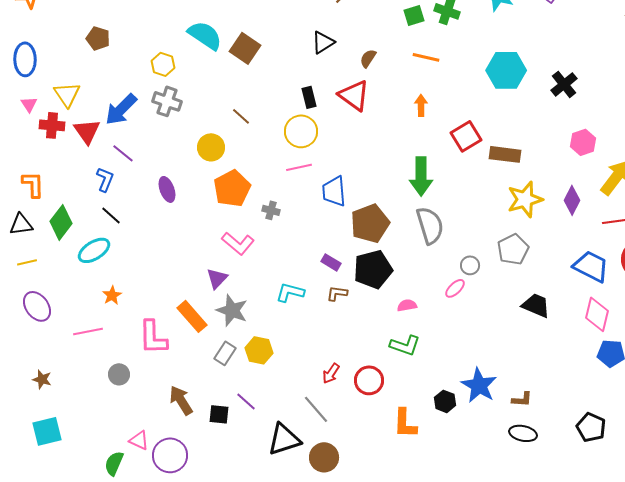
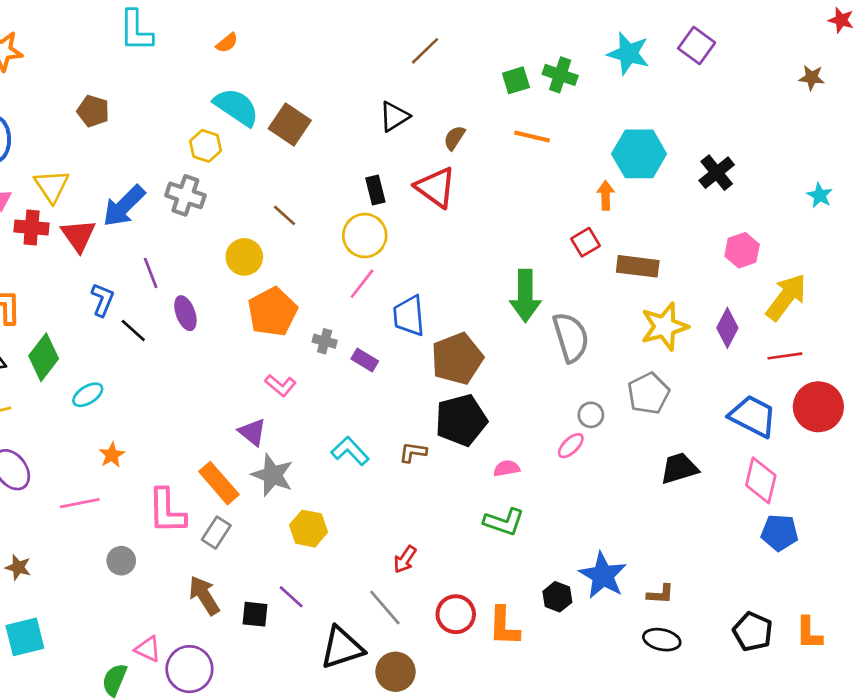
yellow hexagon: (163, 64) -> (206, 146), moved
orange arrow: (421, 105) -> (606, 195), moved
red square: (466, 136) -> (586, 242), size x0.7
purple line: (123, 153) -> (151, 273), moved, turned 30
pink line: (299, 167) -> (362, 284), turned -40
black line: (111, 215) -> (133, 331), moved
gray semicircle: (430, 225) -> (571, 337), moved
pink L-shape: (238, 243) -> (280, 385), size x0.7
cyan ellipse: (94, 250) -> (88, 395), size x0.7
purple rectangle: (331, 262) -> (365, 360), moved
purple triangle: (217, 278) -> (252, 432), turned -35
cyan L-shape: (290, 292) -> (350, 451), turned 32
black trapezoid: (536, 305) -> (679, 468), turned -40
gray rectangle: (225, 353) -> (216, 533), moved
red circle: (369, 380) -> (456, 614), moved

